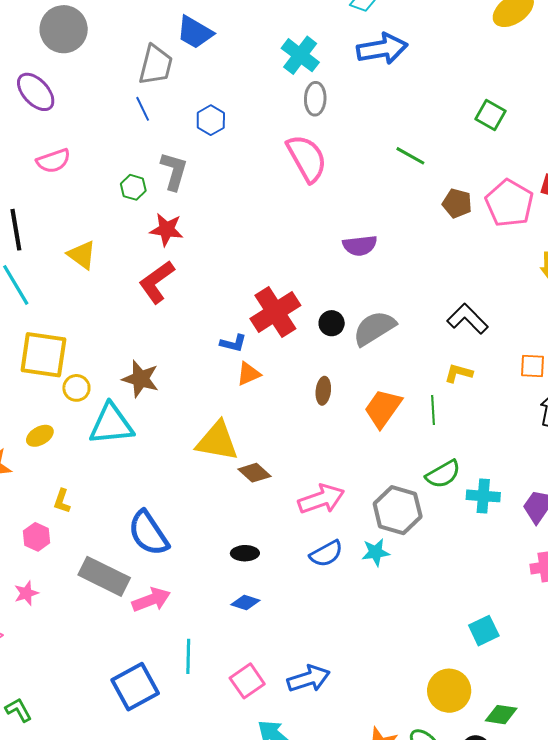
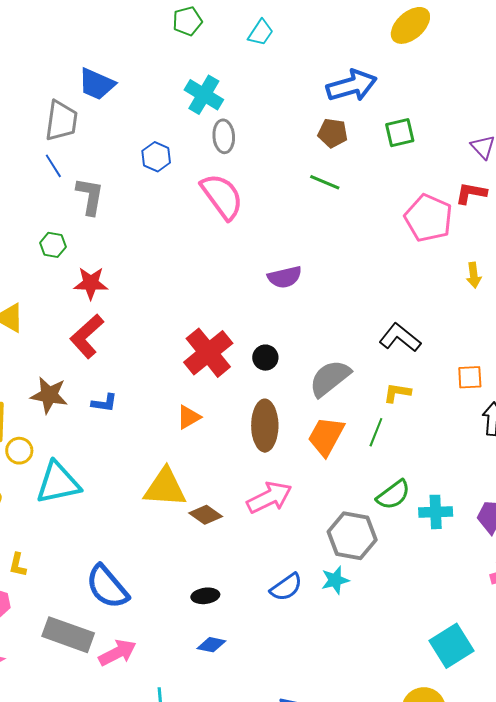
blue arrow: (382, 49) -> (352, 86), moved
green square: (490, 115) -> (400, 133), turned -36
blue hexagon: (211, 120) -> (156, 157), moved
gray L-shape: (174, 171) -> (90, 196), moved
brown pentagon: (457, 203) -> (333, 133), moved
gray semicircle: (374, 328) -> (330, 378), moved
blue L-shape: (233, 343) -> (104, 403), moved
brown star: (141, 379) -> (49, 395), moved
brown ellipse: (323, 391) -> (265, 426), size x1.8
green line: (433, 410) -> (376, 432), turned 32
pink arrow: (321, 499) -> (269, 497), moved
cyan square: (484, 631) -> (451, 646), size x1.4

